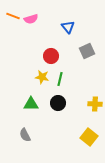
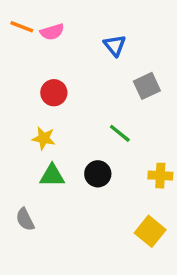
red circle: (51, 56) -> (54, 93), moved
yellow star: (42, 77) -> (44, 138), moved
green line: (60, 79) -> (120, 133), moved, turned -64
gray semicircle: (25, 135) -> (25, 219), moved

